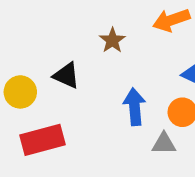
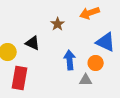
red rectangle: (42, 140) -> (20, 78), turned -65

